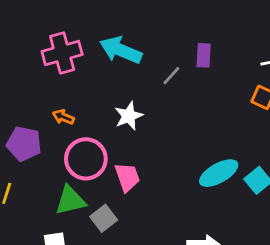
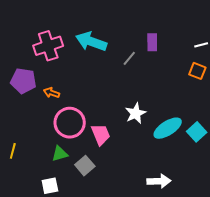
white star: (129, 116) -> (136, 113), moved
purple pentagon: (24, 144) -> (23, 81), moved
green triangle: (70, 200) -> (60, 154), size x0.7

